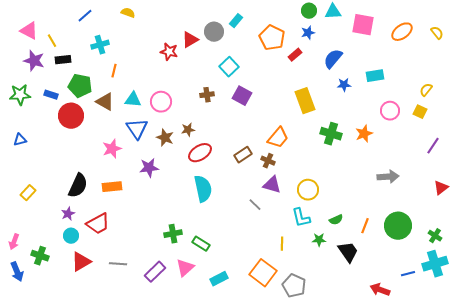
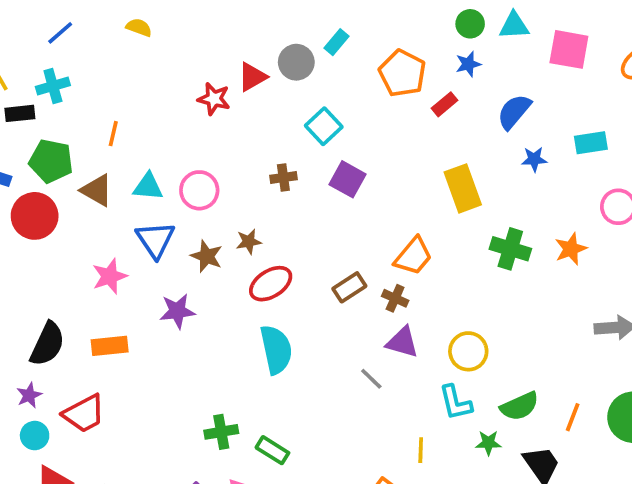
cyan cross: (100, 45) -> (53, 86), moved
green semicircle: (336, 220) -> (520, 406), size x1.5

